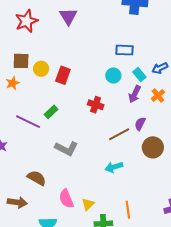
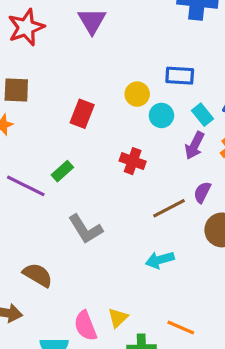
yellow circle: (41, 69) -> (137, 94), moved
gray L-shape: (66, 148) -> (85, 229), turned 30
pink semicircle: (66, 199) -> (85, 326), moved
orange line: (128, 210) -> (181, 328), turned -60

